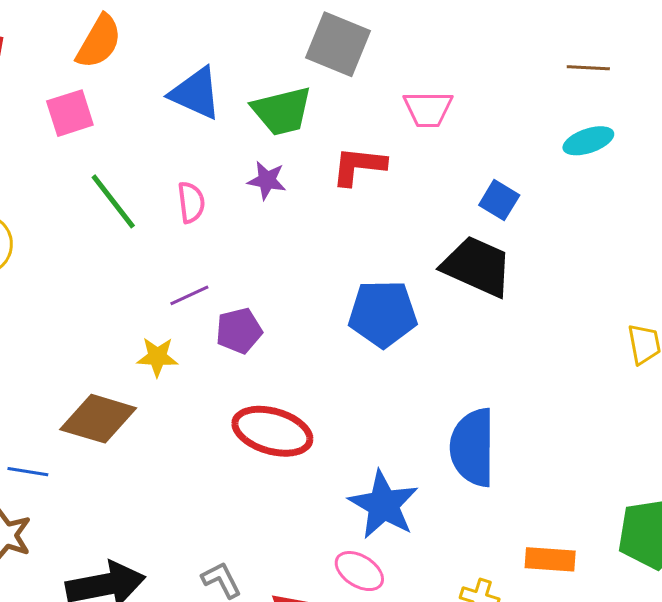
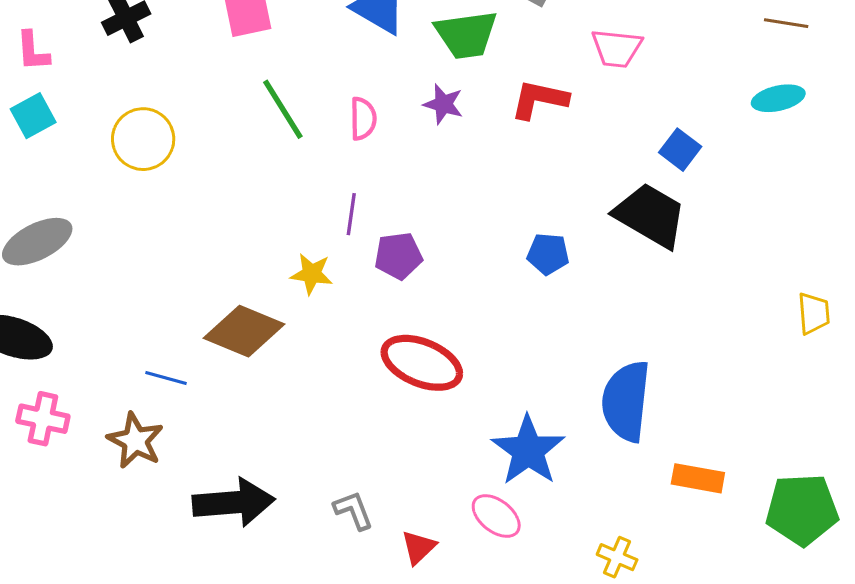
purple line: (189, 295) -> (351, 214), turned -63
blue pentagon: (383, 314) -> (548, 254), size x0.6
orange rectangle: (550, 559) -> (698, 478), moved

